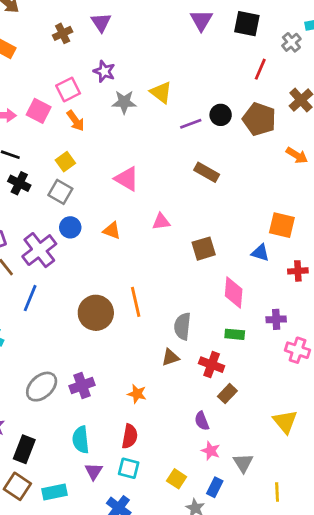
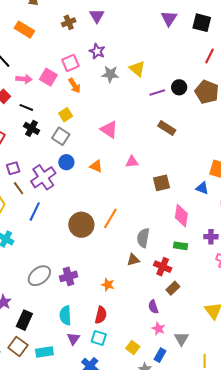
orange line: (136, 302) -> (110, 218), turned 40

